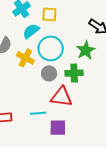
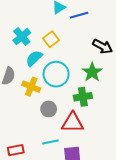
yellow square: (49, 14) -> (51, 39), turned -35
gray circle: (49, 73) -> (49, 109), moved

